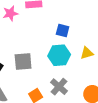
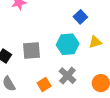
blue square: (63, 31) -> (80, 17), moved, turned 32

